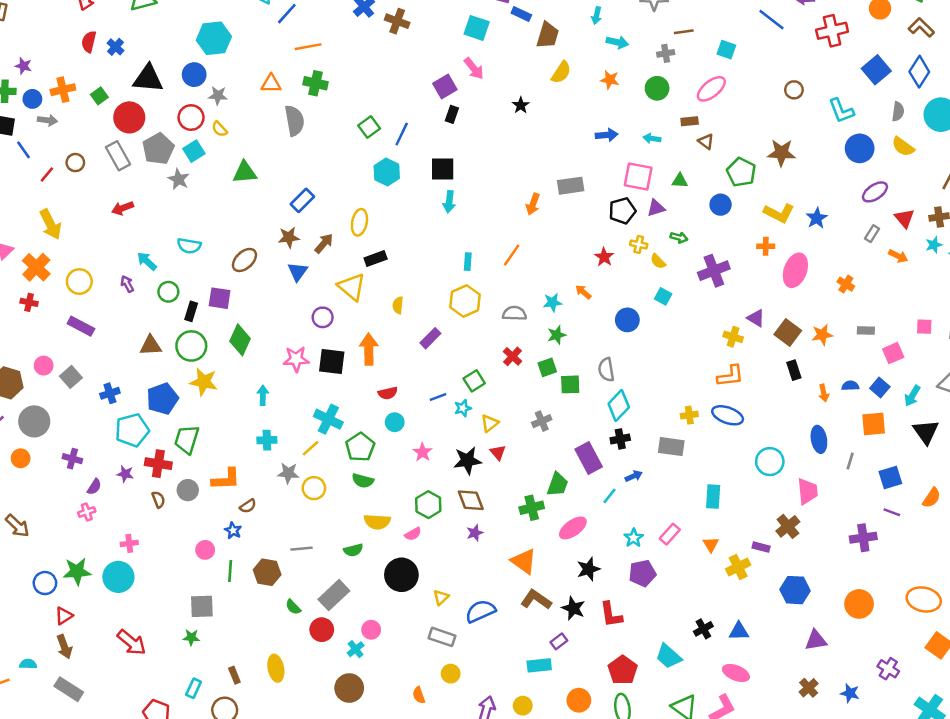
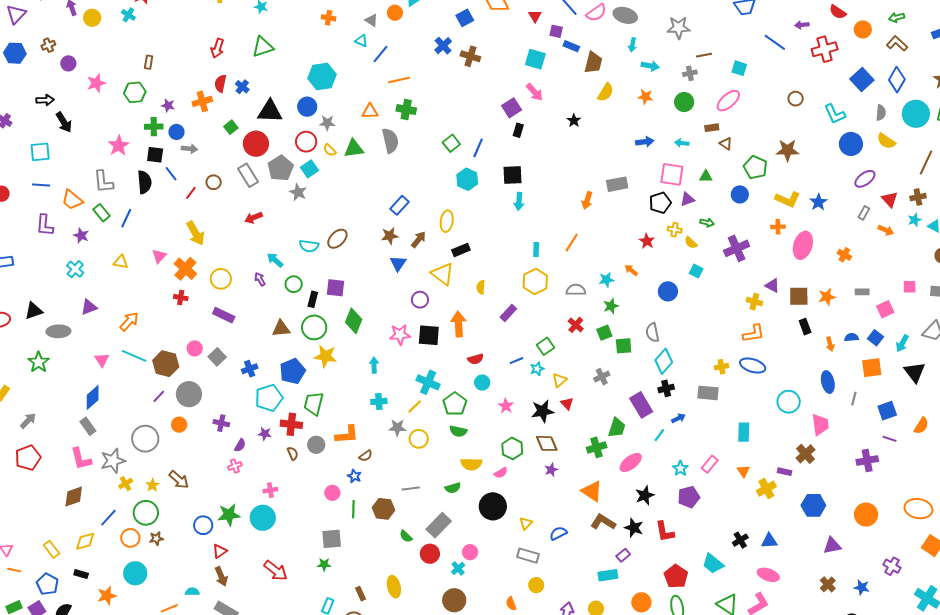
orange cross: (63, 90) -> (202, 101), moved
green triangle: (245, 172) -> (354, 148), moved
brown ellipse: (244, 260) -> (337, 239), moved
brown square: (788, 332) -> (799, 296), turned -35
blue semicircle: (480, 611) -> (558, 533), size x0.7

